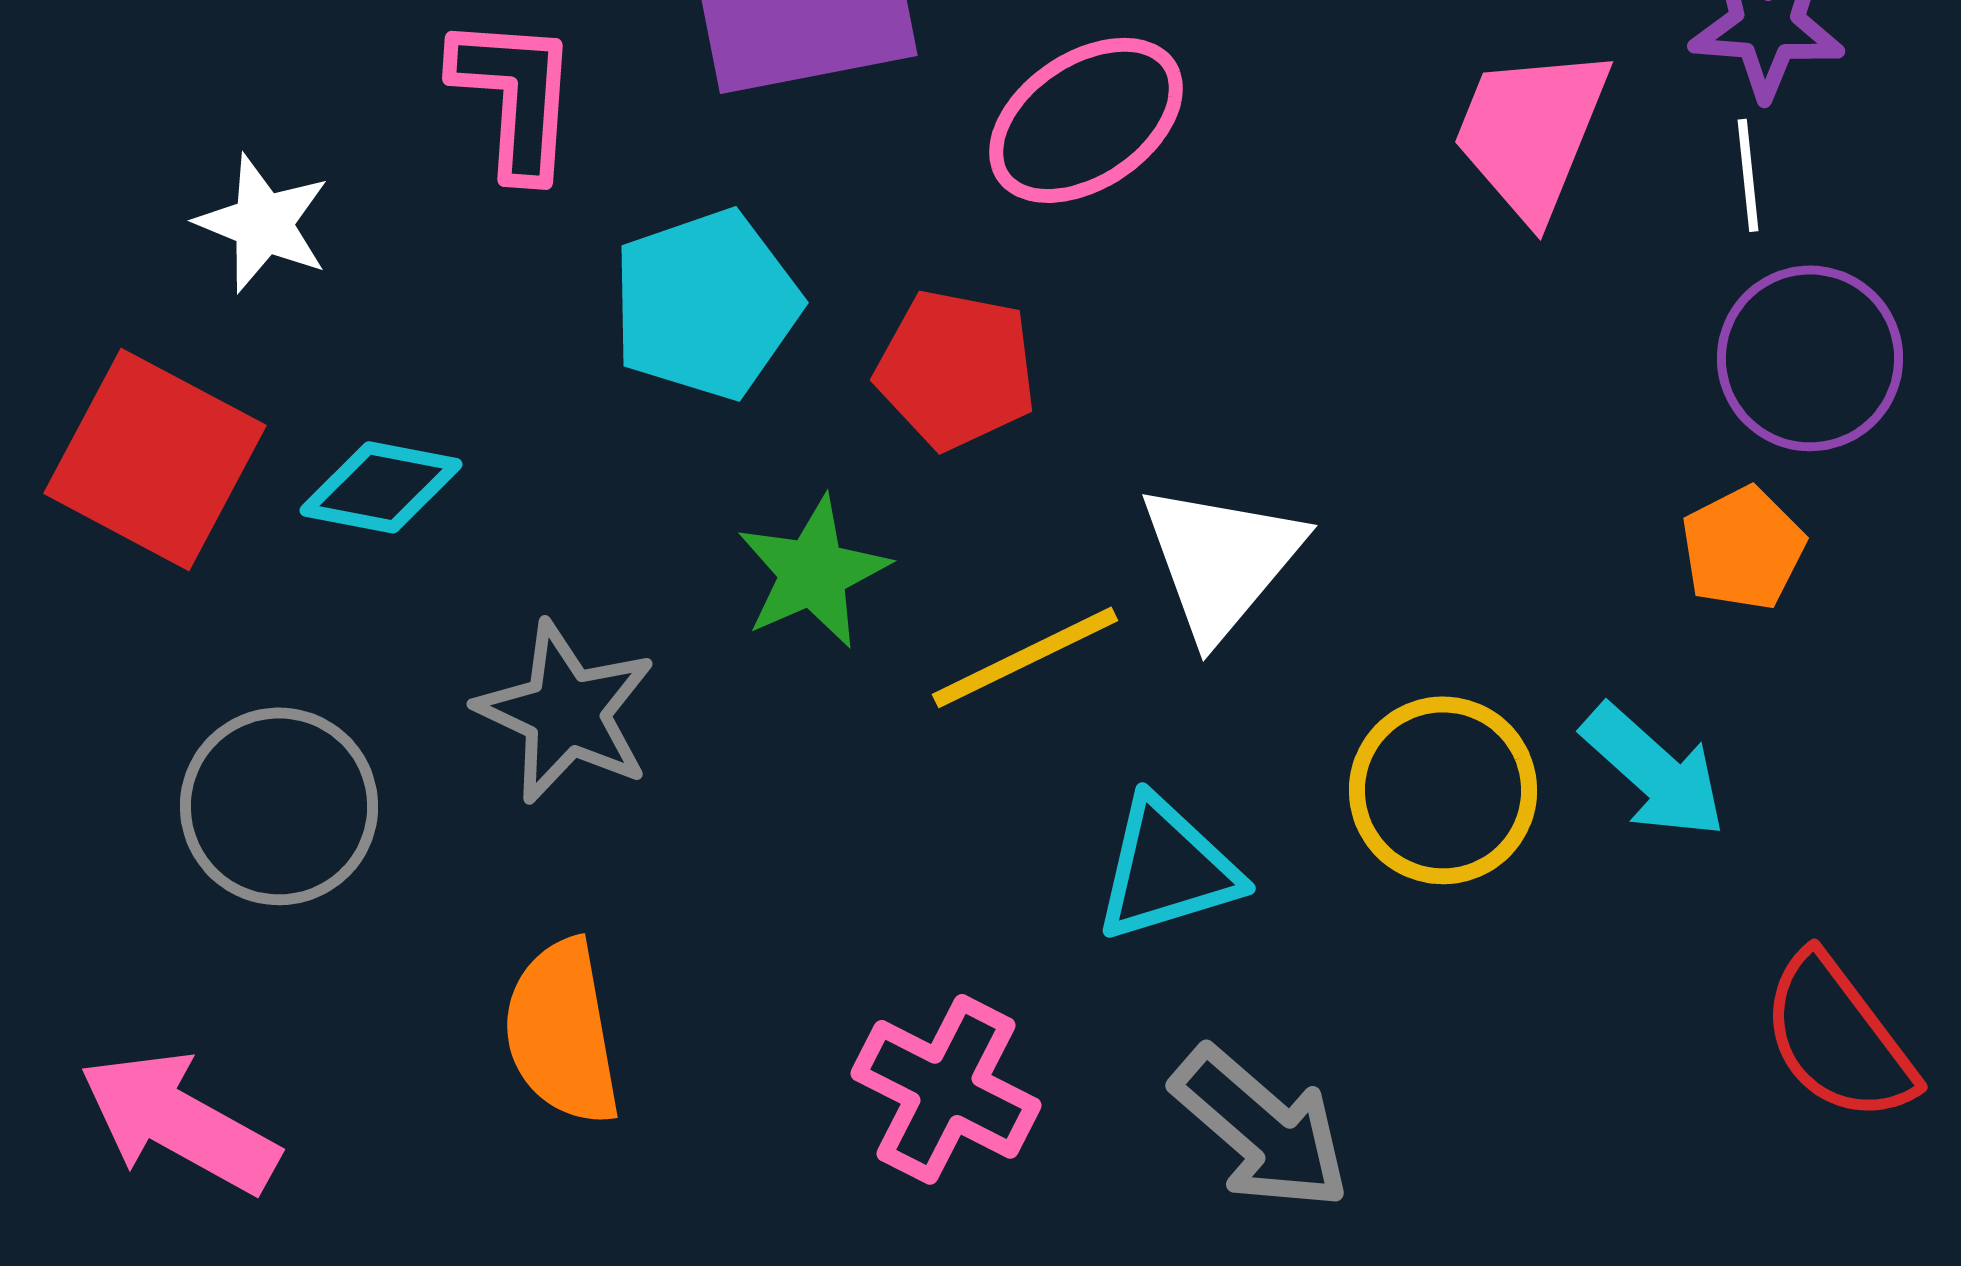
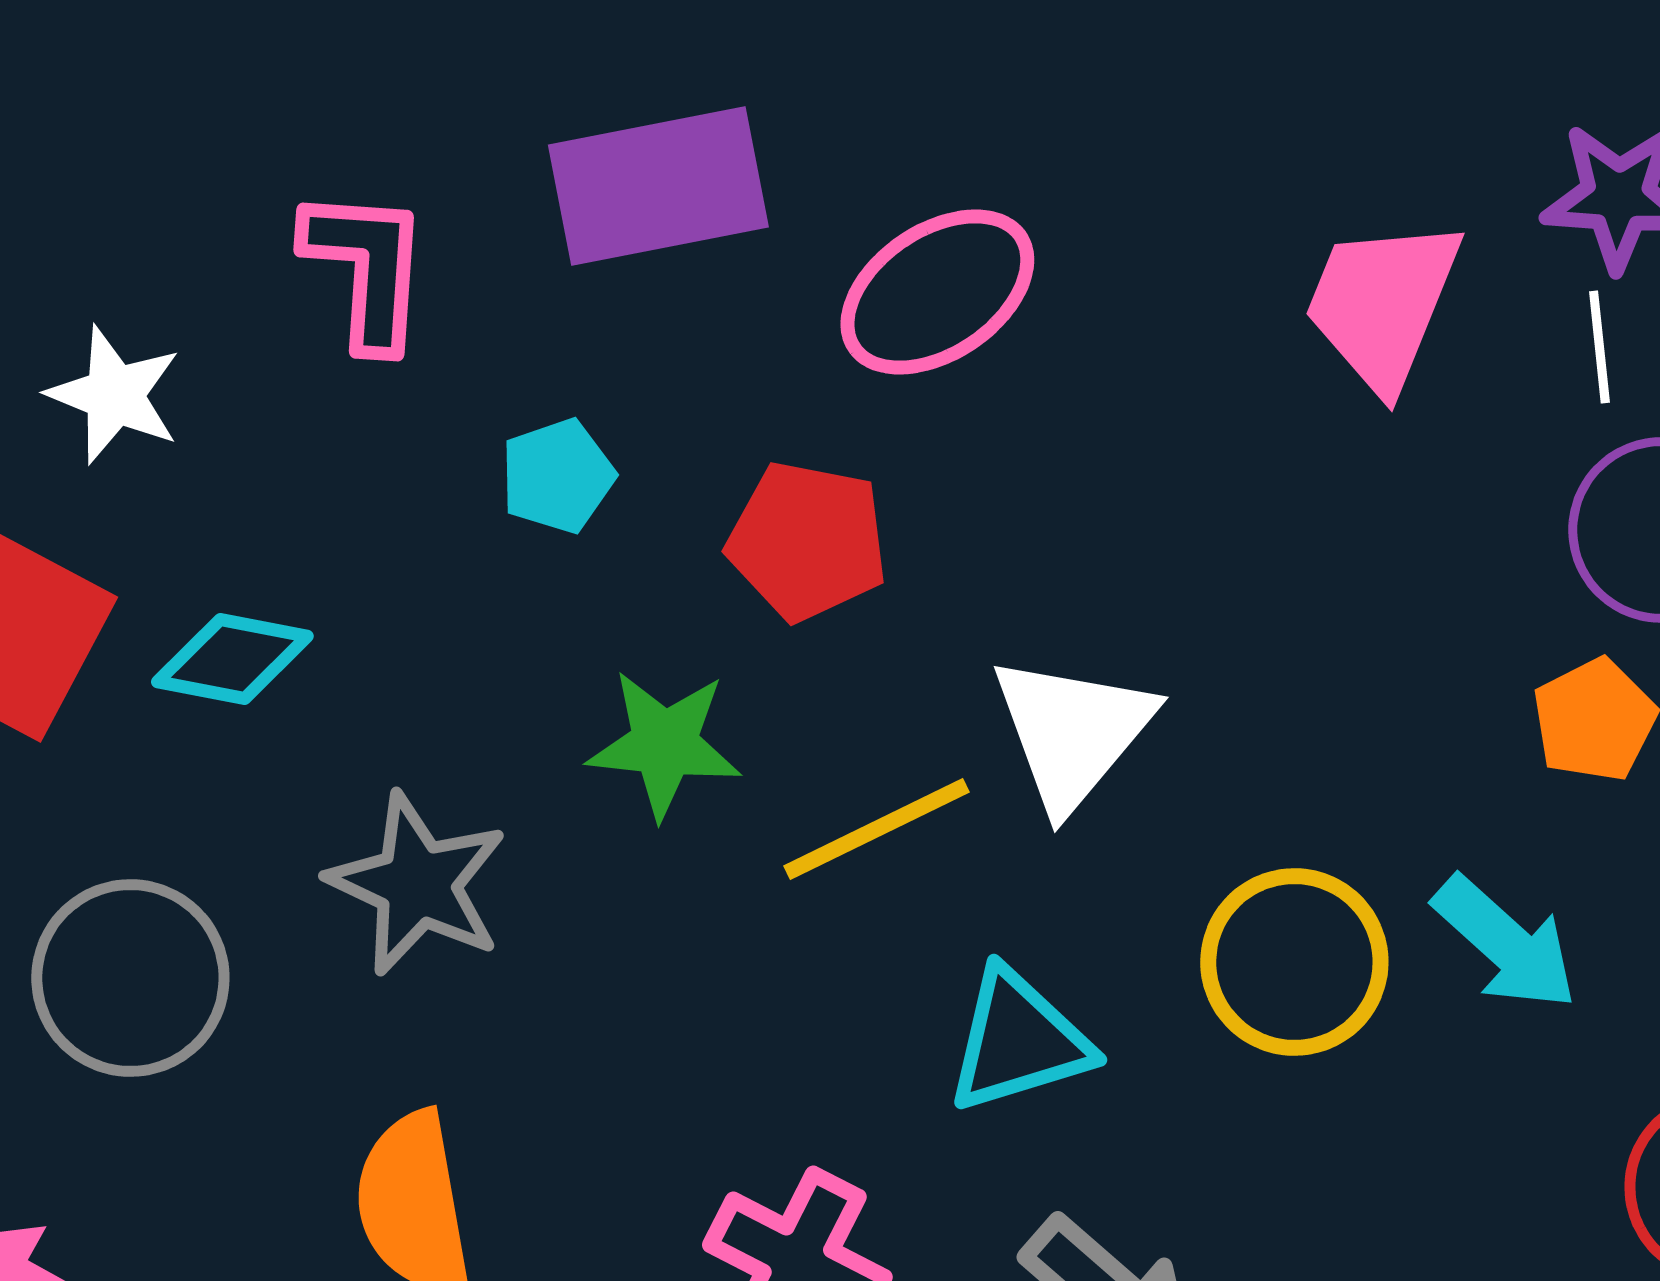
cyan pentagon: (706, 304) -> (557, 476), size x0.6
green star: (813, 572) -> (664, 744), turned 30

